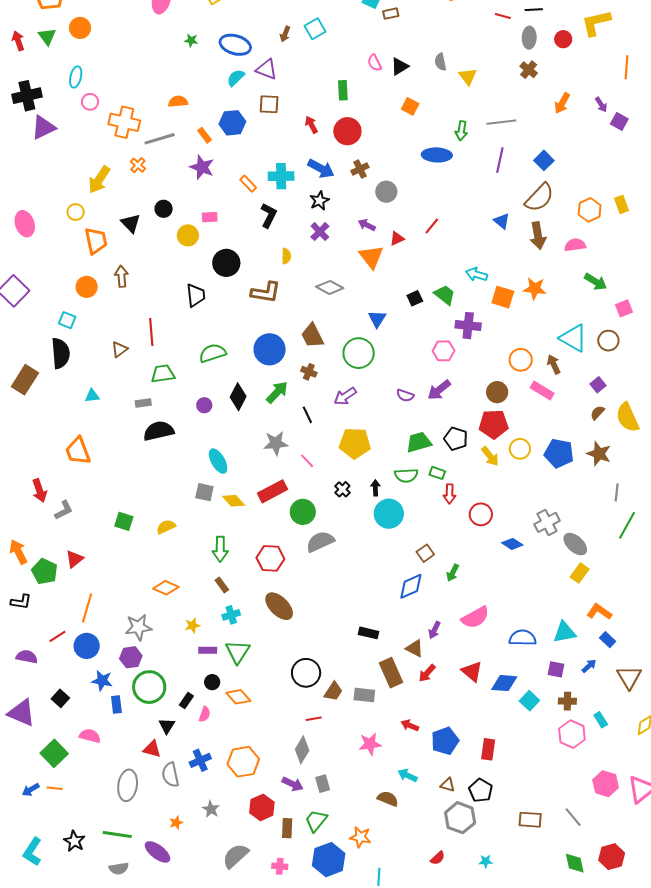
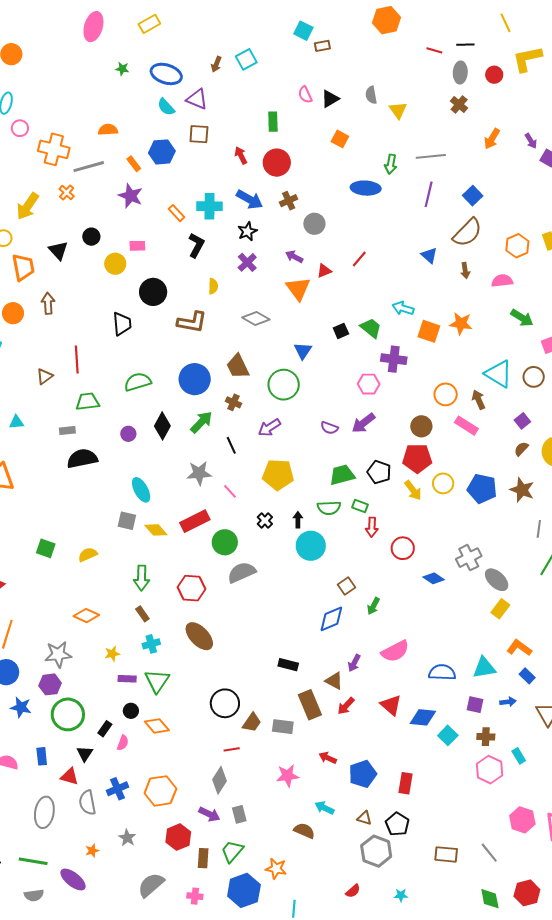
cyan semicircle: (236, 78) -> (166, 107), turned -90
brown arrow: (538, 236) -> (465, 271), size x0.6
blue arrow: (589, 666) -> (508, 702), turned 35
blue rectangle: (116, 704) -> (42, 756), moved

